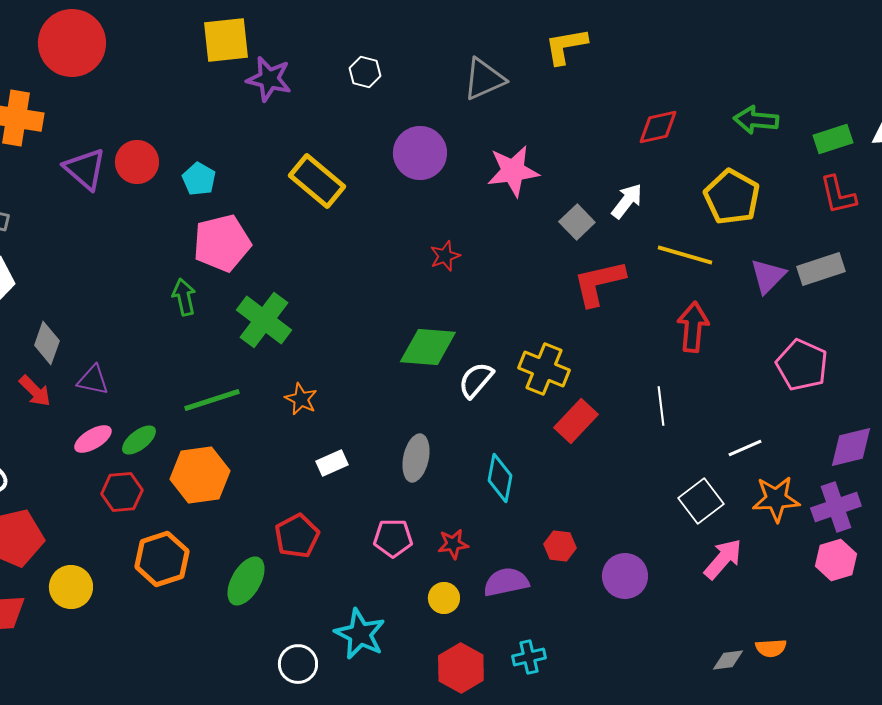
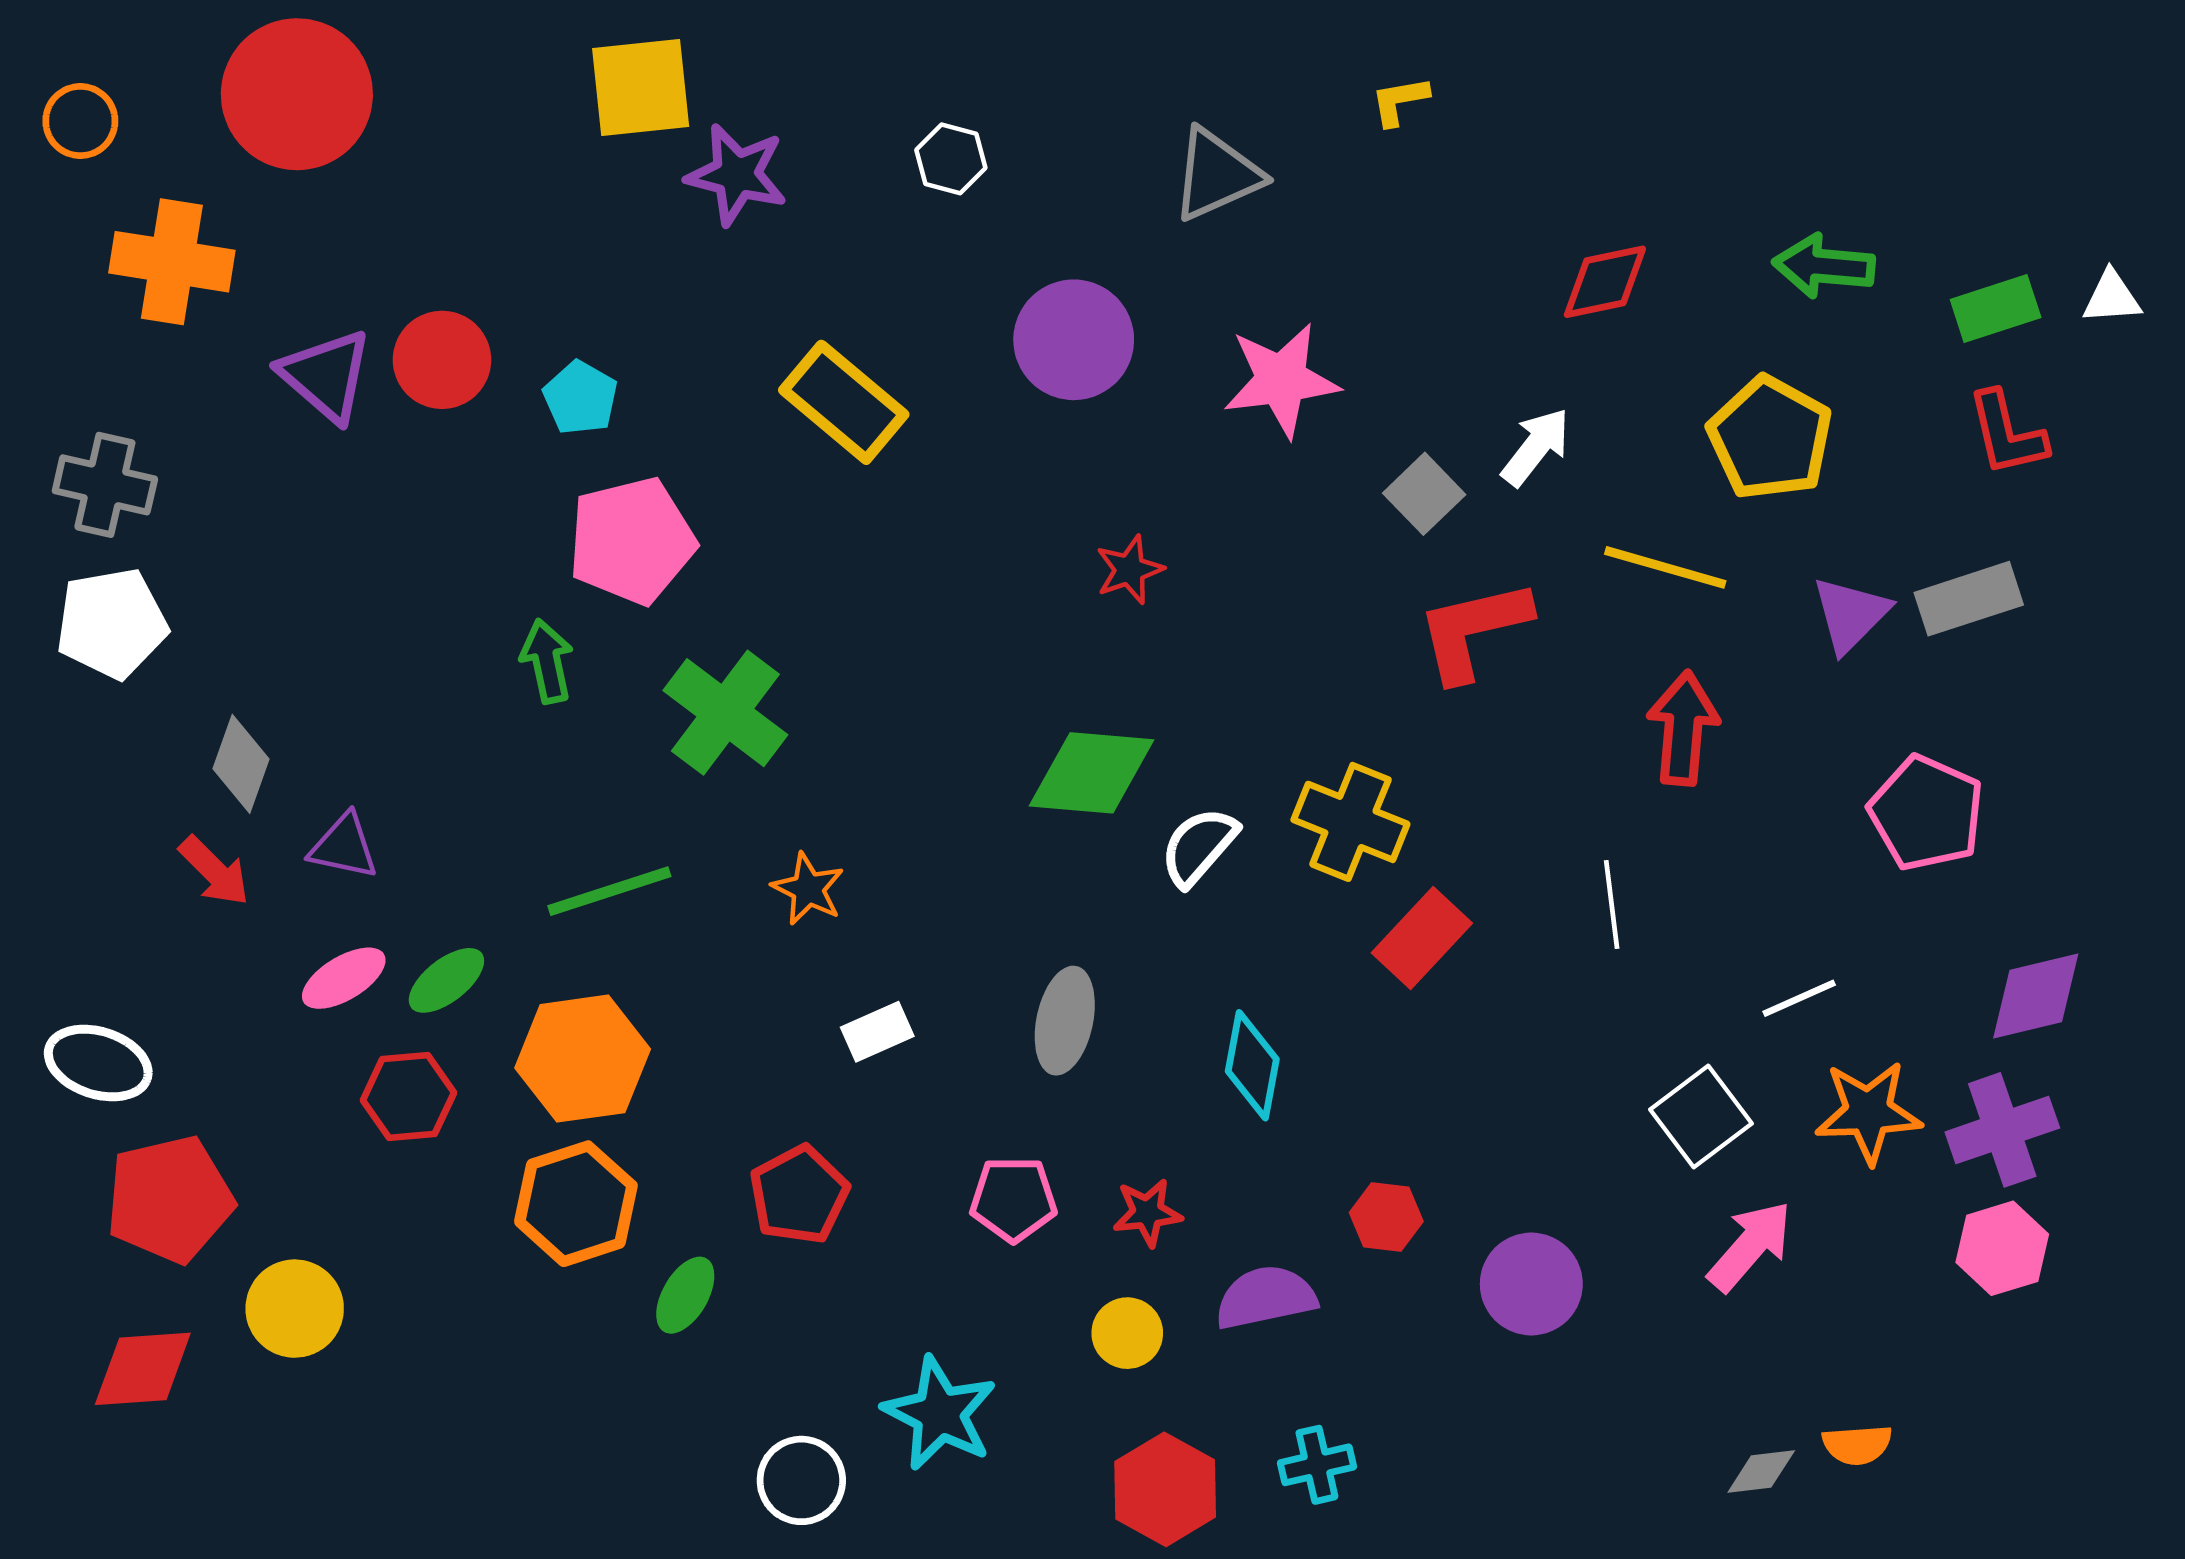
yellow L-shape: (566, 46) -> (1400, 101), size x0.6
orange hexagon: (162, 559) -> (576, 1204), moved
green ellipse: (246, 581) -> (685, 1295), size x0.7

